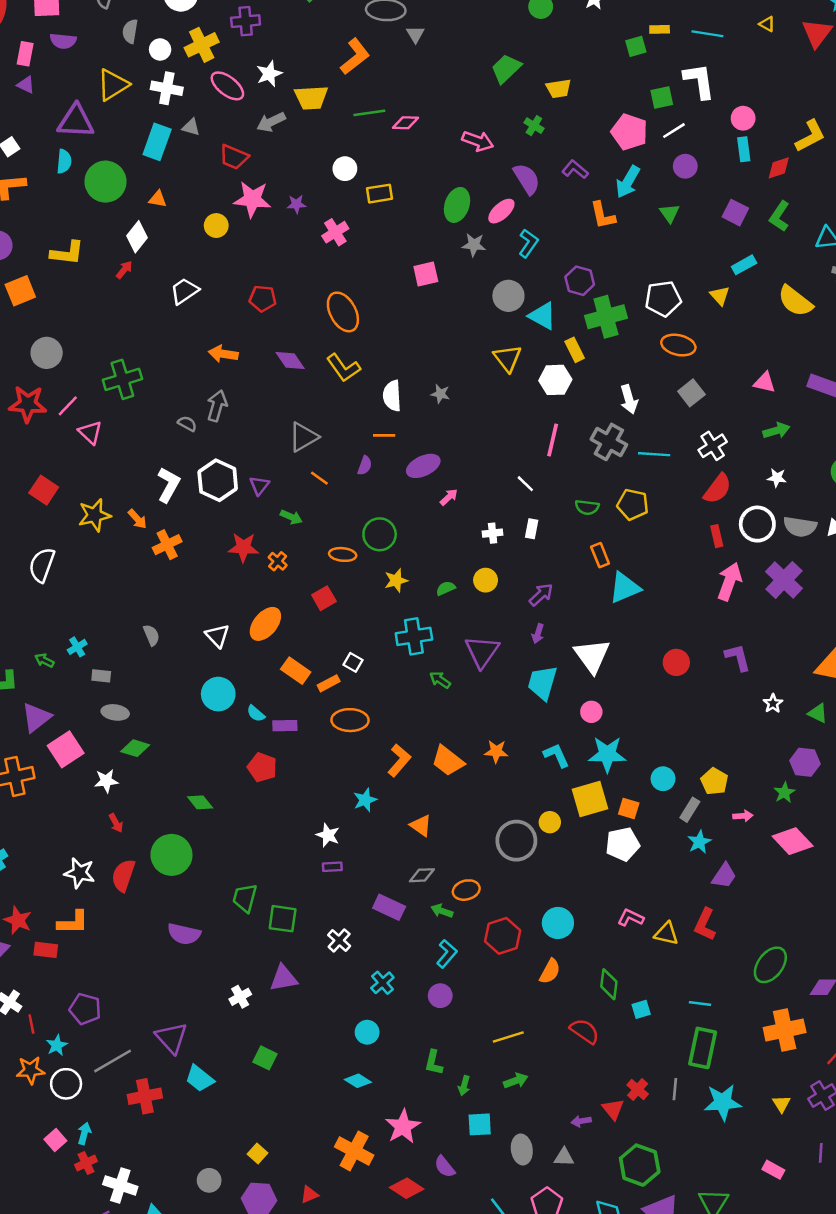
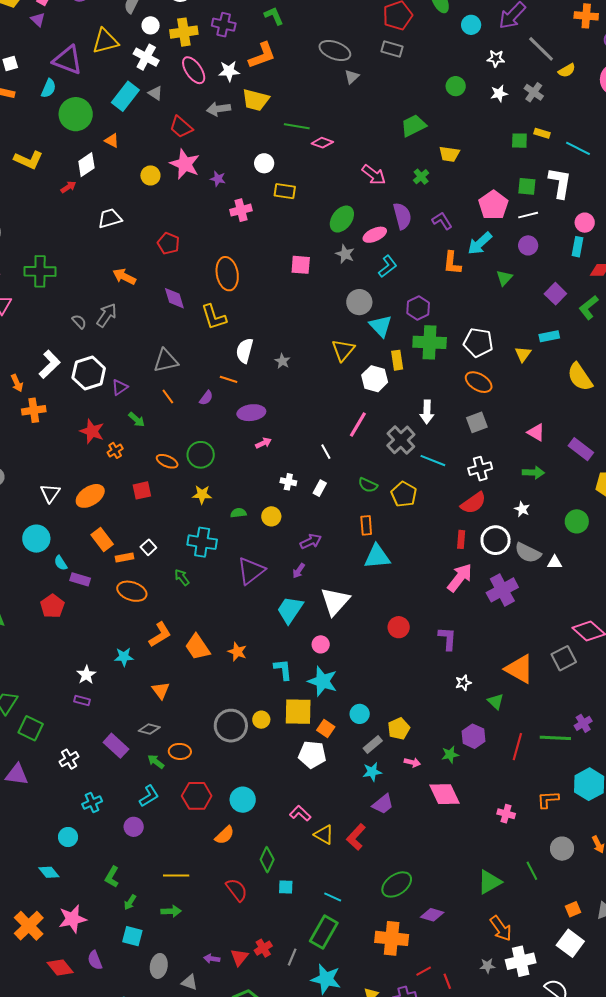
orange L-shape: (355, 57) -> (262, 55), moved
green arrow: (440, 680) -> (182, 577), moved

